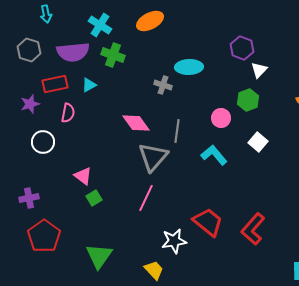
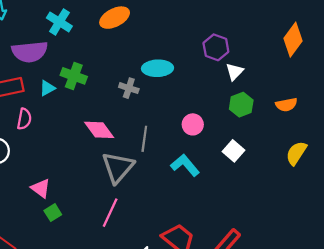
green cross: (113, 55) -> (74, 76), moved
green hexagon: (248, 100) -> (241, 105), moved

